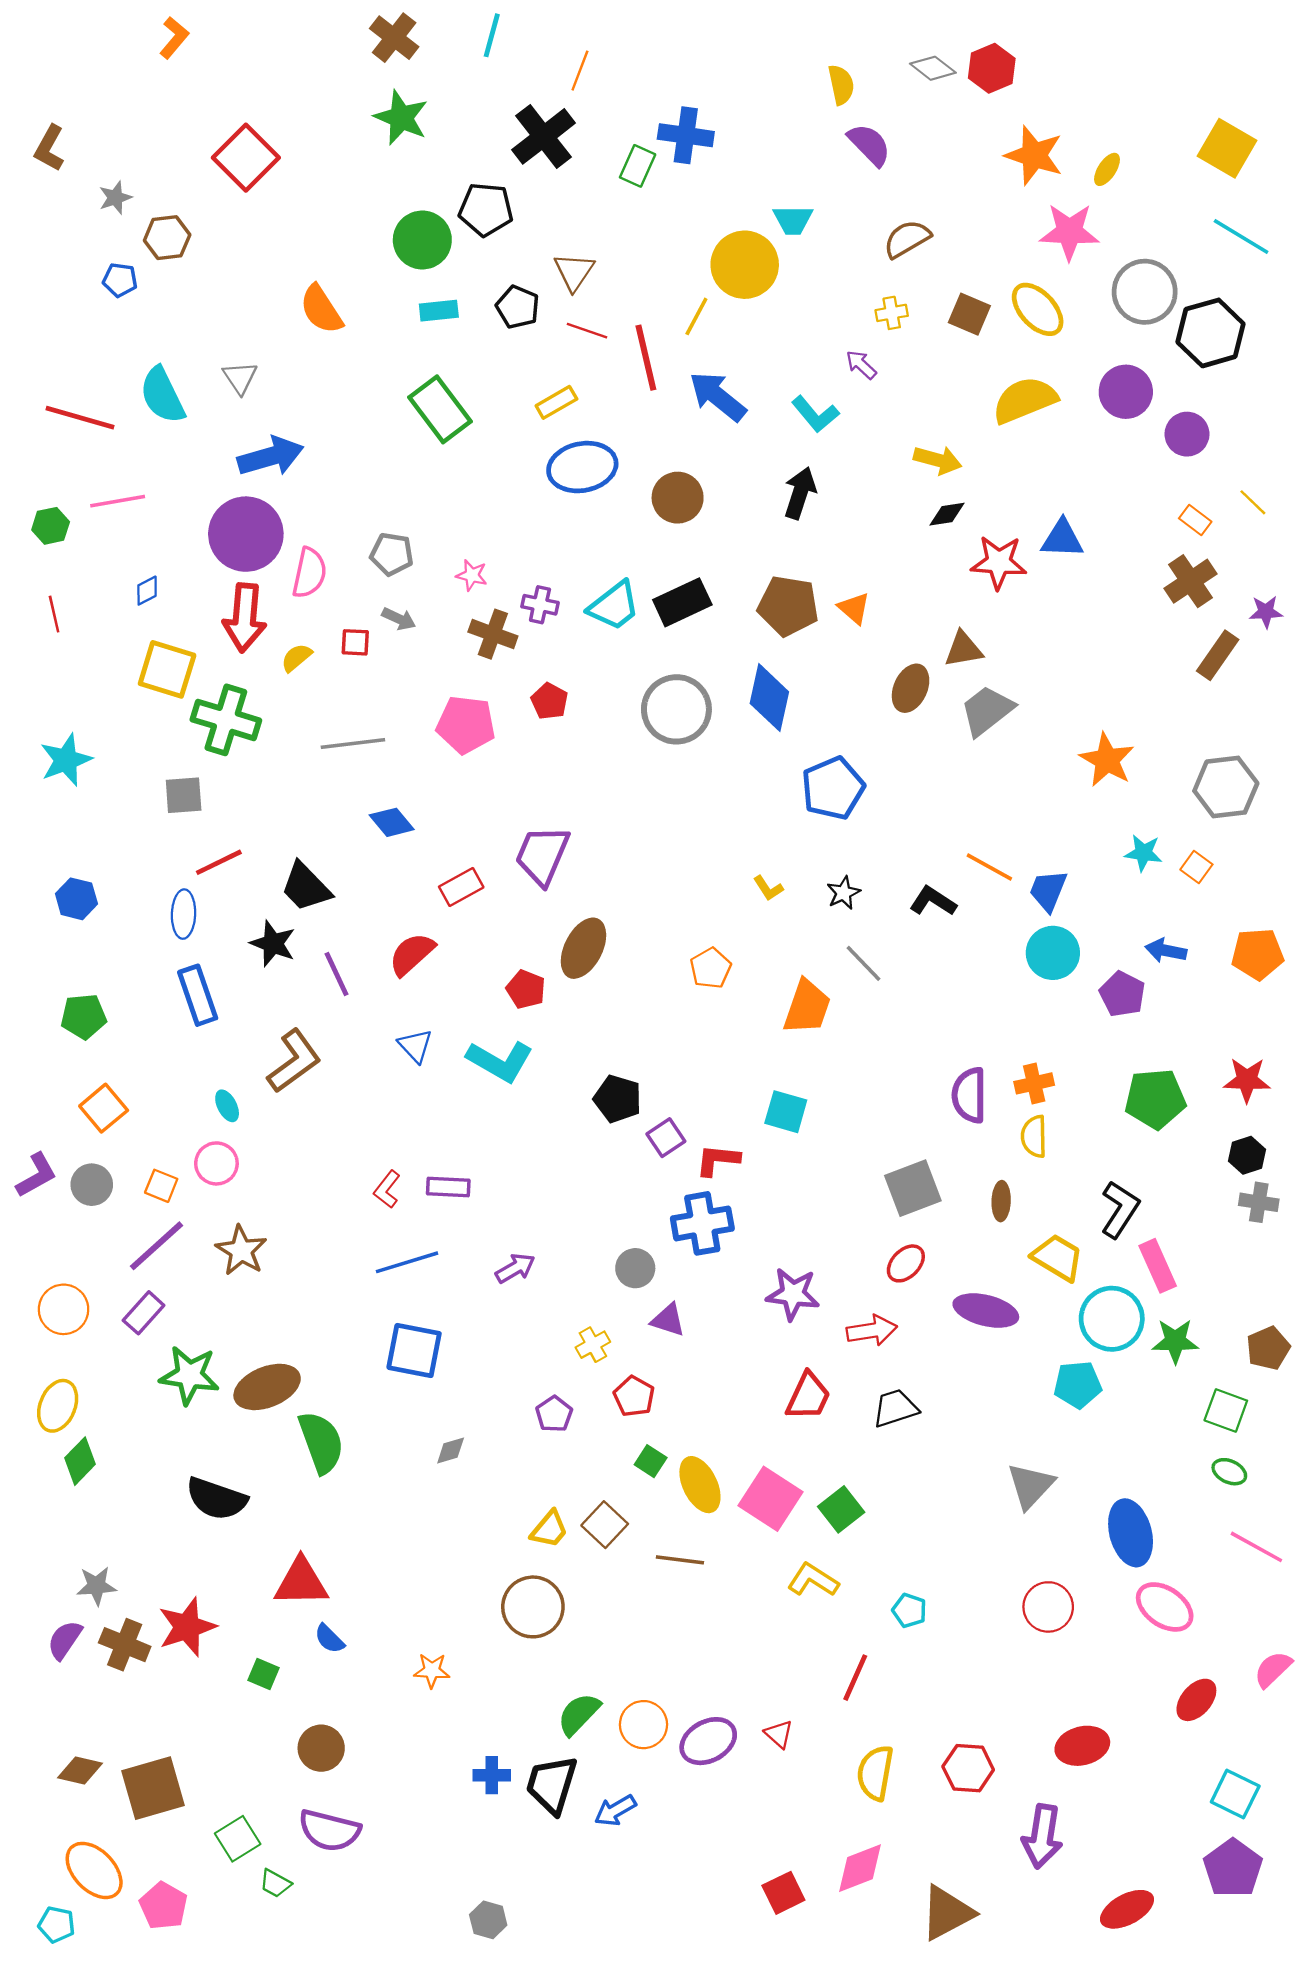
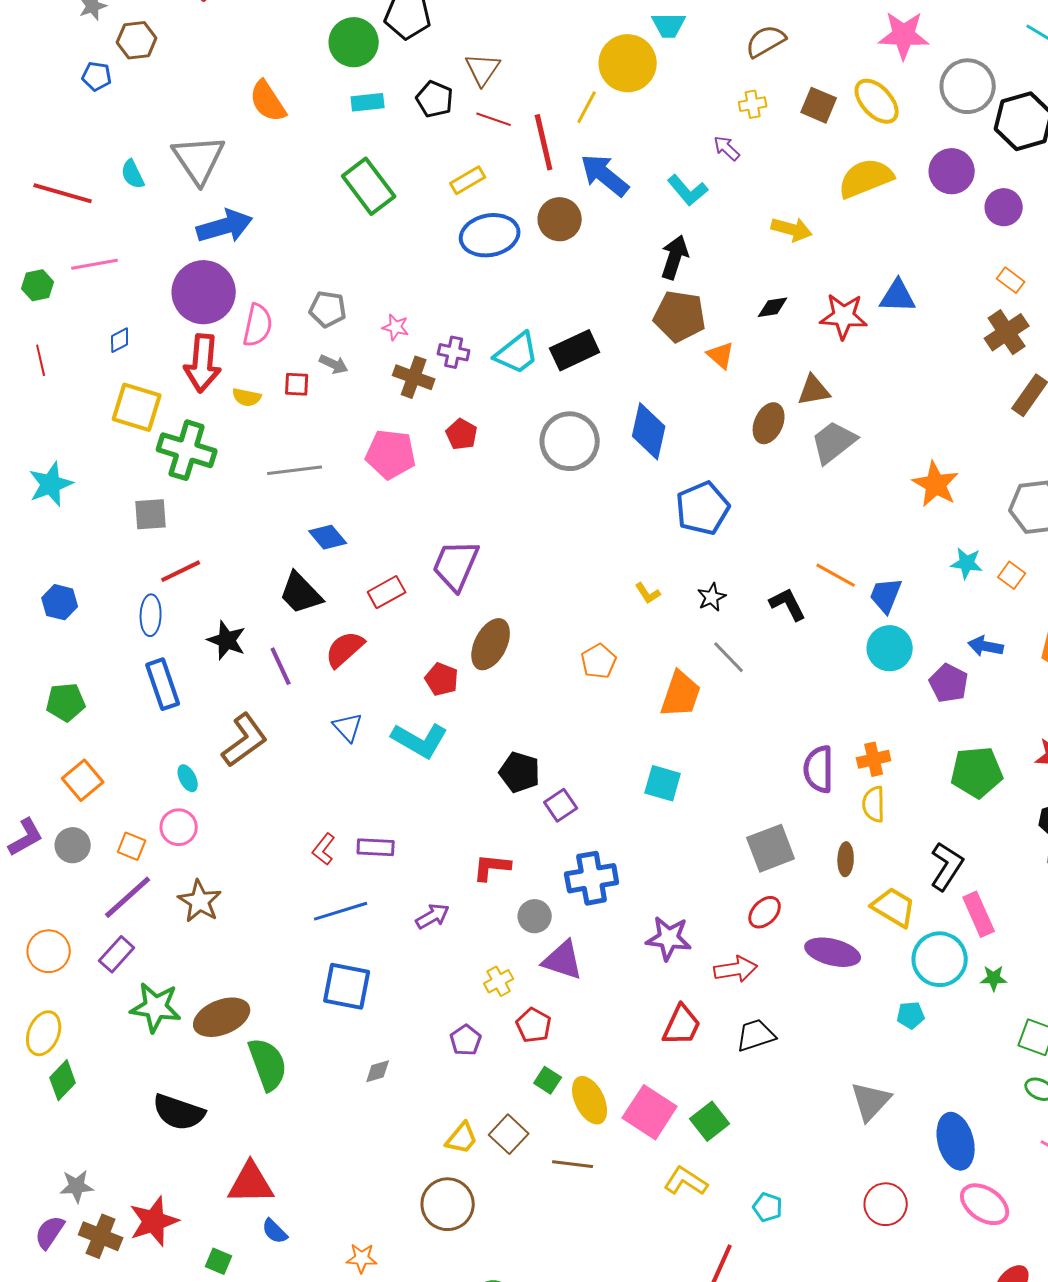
gray triangle: (240, 378) -> (199, 159), size x1.8
cyan semicircle: (162, 395) -> (133, 174), size x0.6
brown circle: (678, 498) -> (560, 219), moved
black diamond: (947, 514) -> (773, 307), moved
brown pentagon: (788, 606) -> (680, 316), moved
yellow semicircle: (296, 658) -> (247, 397), turned -128
black trapezoid: (306, 887) -> (301, 593), moved
black L-shape: (933, 901) -> (788, 604), turned 30
red L-shape: (718, 1160) -> (492, 867), moved
purple triangle: (668, 1320) -> (563, 960), size x1.4
green star: (1175, 1341) -> (994, 978), size x0.7
cyan pentagon: (1078, 1385) -> (911, 1015), size x0.7

